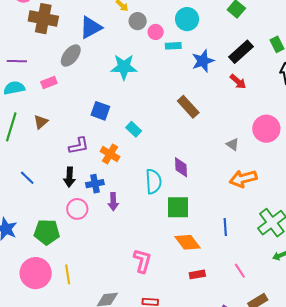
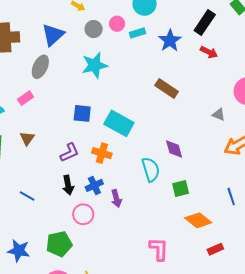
gray circle: (138, 21) -> (94, 29), moved
cyan rectangle: (134, 129) -> (119, 123), size x1.8
green square: (178, 207) -> (181, 188), size x0.7

